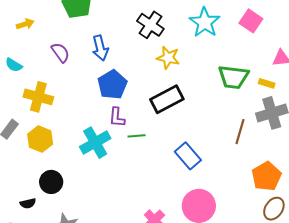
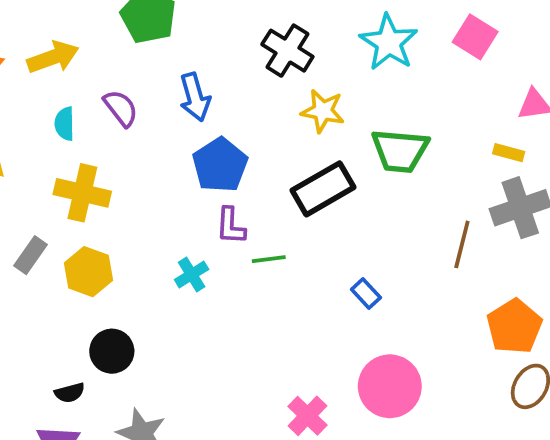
yellow arrow: (25, 24) -> (53, 57), size x1.5
cyan semicircle: (14, 65) -> (65, 124), moved, turned 60
green trapezoid: (233, 77) -> (400, 151), moved
cyan cross: (95, 143) -> (192, 274), size x0.6
blue rectangle: (188, 156) -> (366, 293), size x0.6

